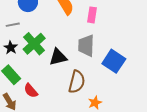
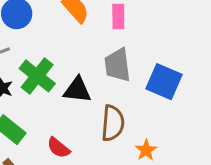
black triangle: (58, 57) -> (77, 90), turned 30
red semicircle: (31, 91) -> (58, 148), moved

